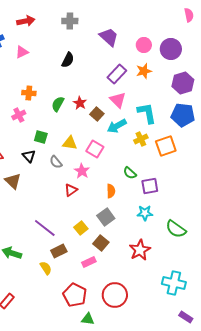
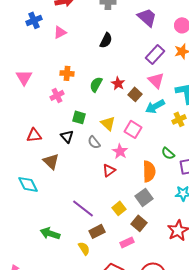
yellow triangle: (70, 143) -> (108, 123), turned 35
orange semicircle: (111, 191) -> (149, 171), size x1.5

